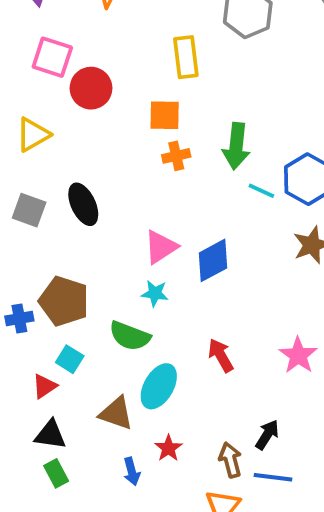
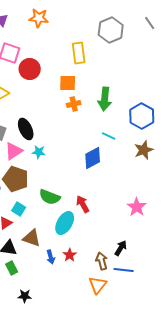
cyan line: (261, 191) -> (109, 136), moved
pink triangle: (161, 247) -> (14, 151), moved
cyan star: (155, 293) -> (39, 152), moved
red arrow: (221, 355) -> (83, 204), moved
brown triangle: (116, 413) -> (32, 238), moved
blue arrow: (132, 471) -> (51, 257), moved

